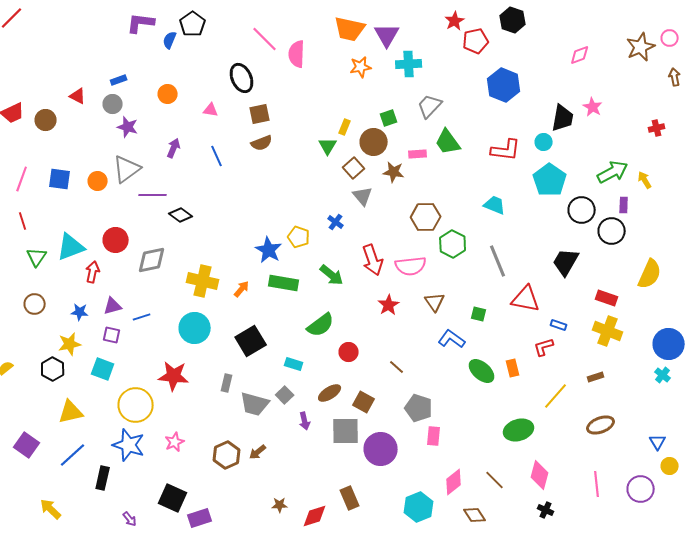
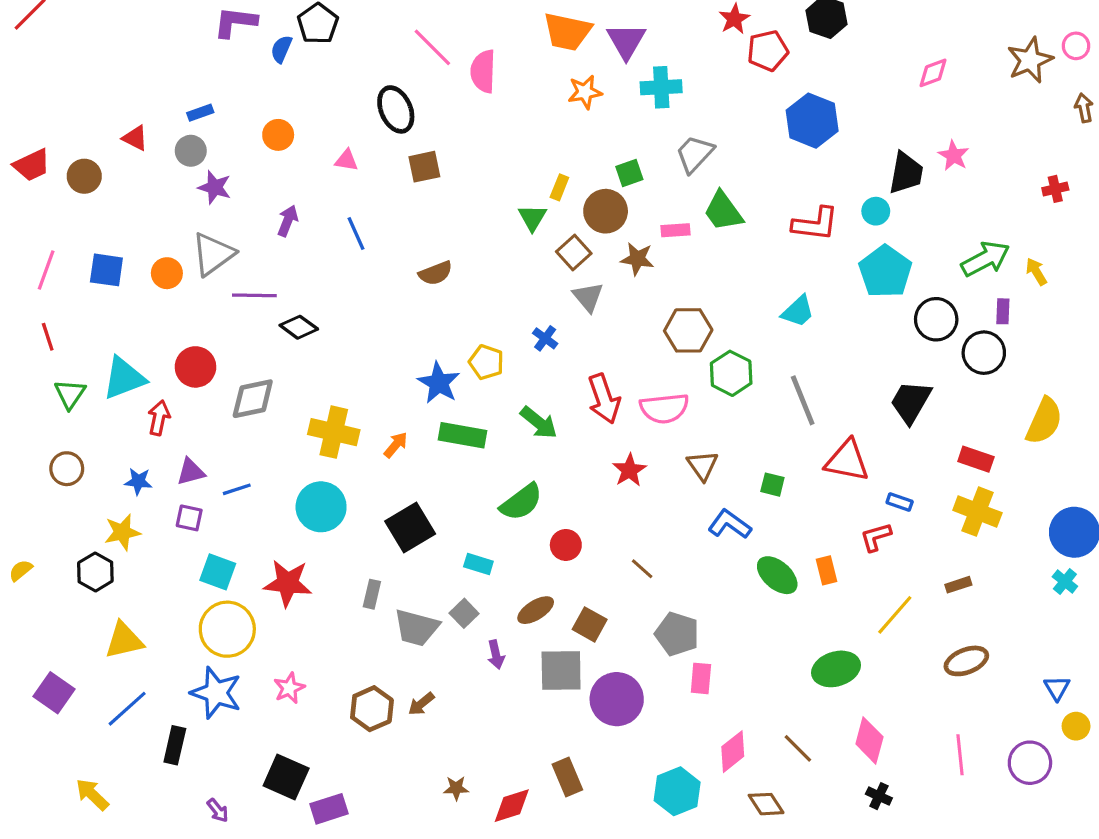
brown semicircle: (262, 143) -> (435, 273), moved
cyan trapezoid: (495, 205) -> (798, 311), turned 115
cyan square: (103, 369) -> (218, 572), moved

